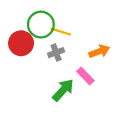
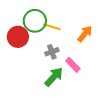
orange arrow: (99, 51) -> (85, 34), moved, turned -30
gray cross: (56, 53) -> (52, 52), moved

